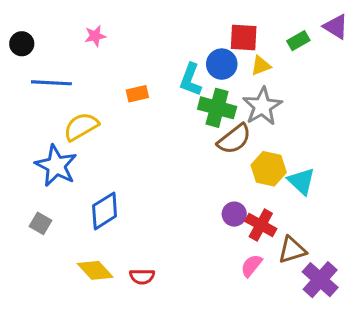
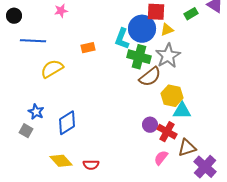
blue circle: (222, 64) -> (142, 29), size x1.4
blue star: (56, 166) -> (36, 112), moved, size x0.6
cyan triangle: (301, 181) -> (182, 111), moved, turned -42

